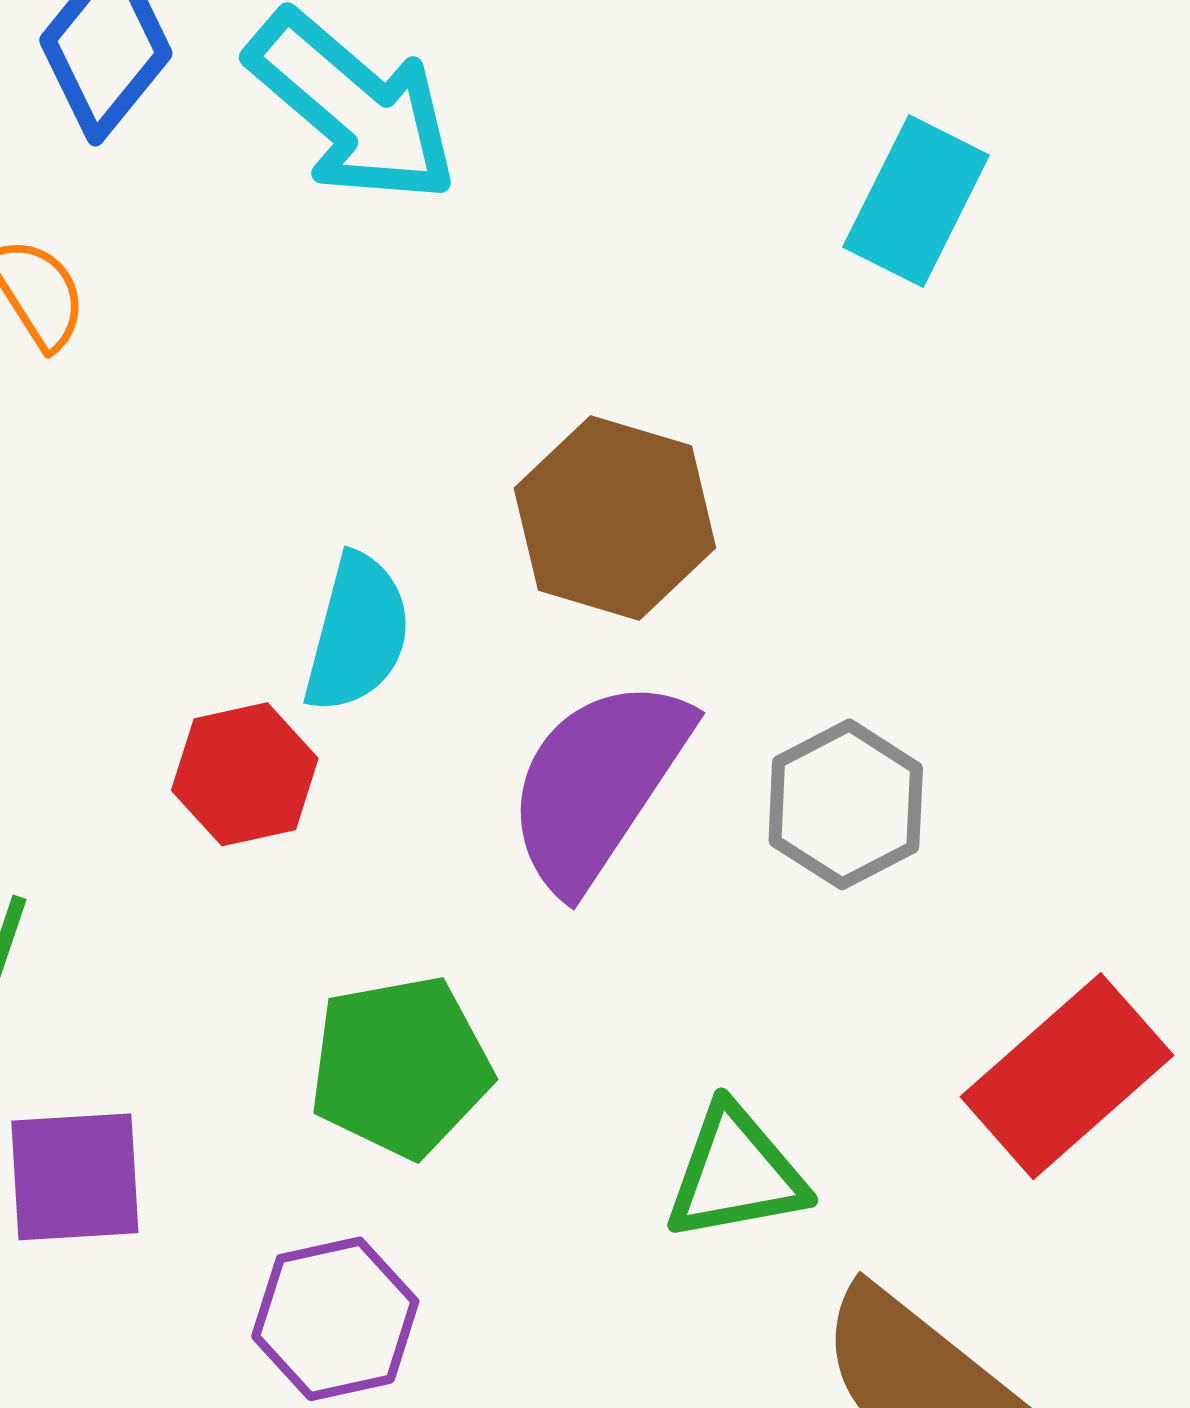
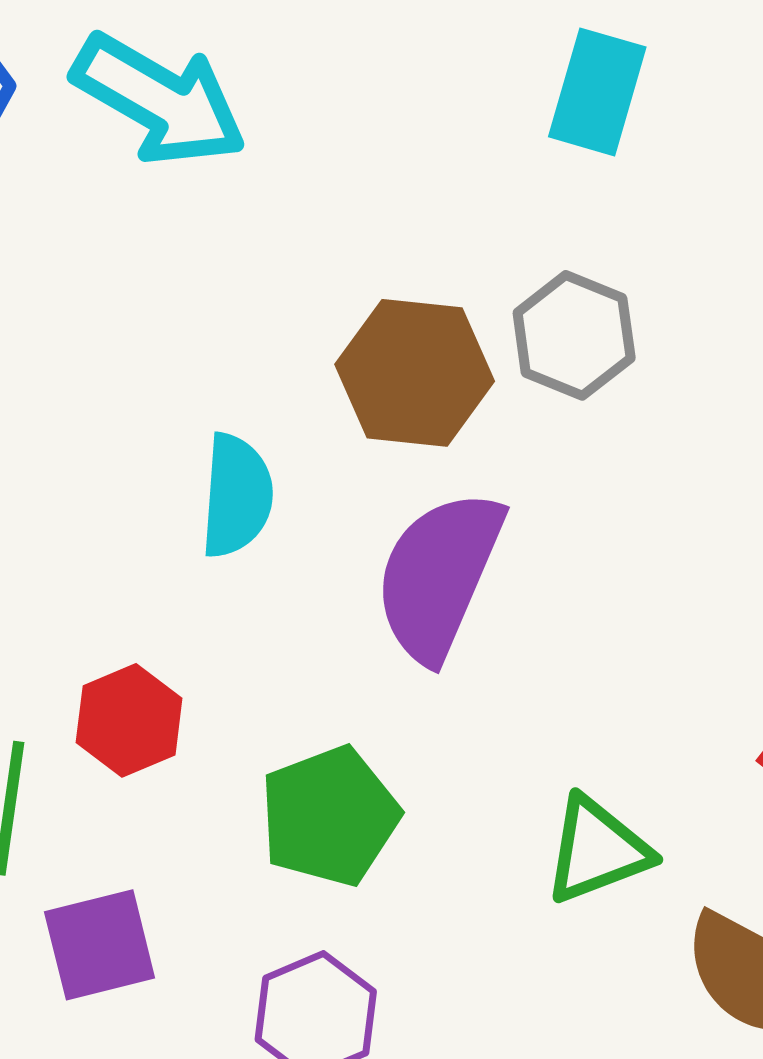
red hexagon: (245, 774) -> (129, 720), moved
gray hexagon: (846, 804) -> (574, 335), moved

